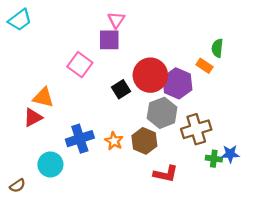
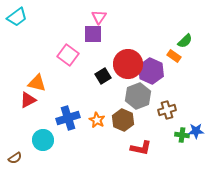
green semicircle: (217, 48) -> (185, 41), turned -140
brown cross: (196, 129) -> (167, 110), size x0.7

